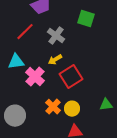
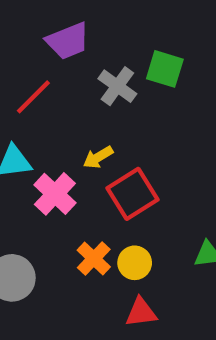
gray cross: (56, 36) -> (117, 86), moved

